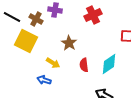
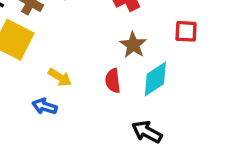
brown star: (69, 43) -> (133, 45), moved

